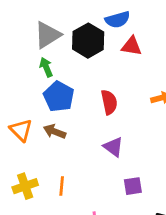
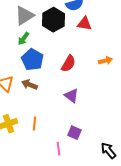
green arrow: (46, 67) -> (23, 39), turned -120
red semicircle: (109, 102) -> (68, 64), turned 42
purple square: (133, 186) -> (74, 133), moved, turned 32

